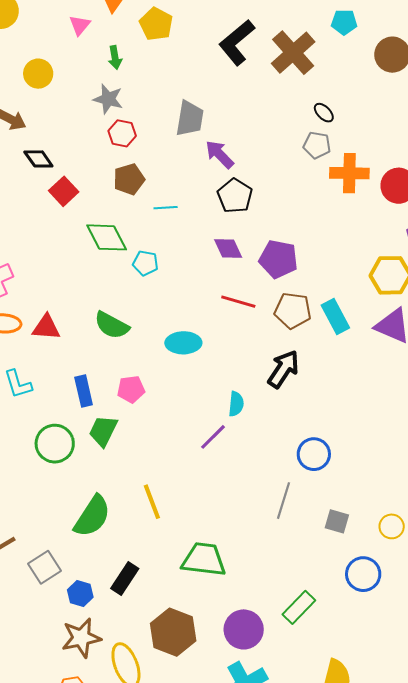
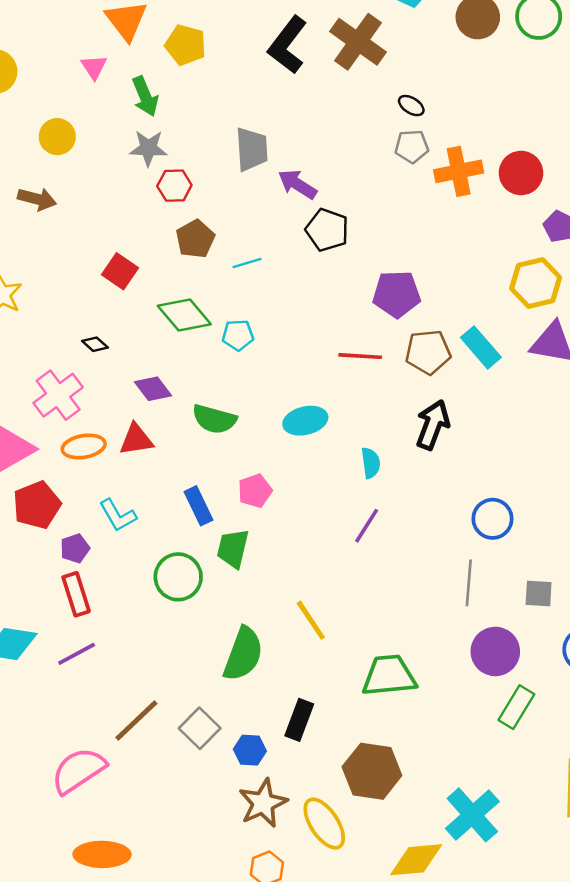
green arrow: (115, 57) -> (145, 96), size x1.4
black diamond: (38, 159) -> (95, 344), moved, size x0.7
purple diamond: (228, 249) -> (153, 389), moved
cyan semicircle: (236, 404) -> (371, 463), moved
purple circle: (244, 629) -> (495, 651), moved

